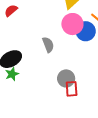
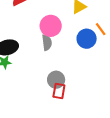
pink circle: (72, 24) -> (51, 26), moved

